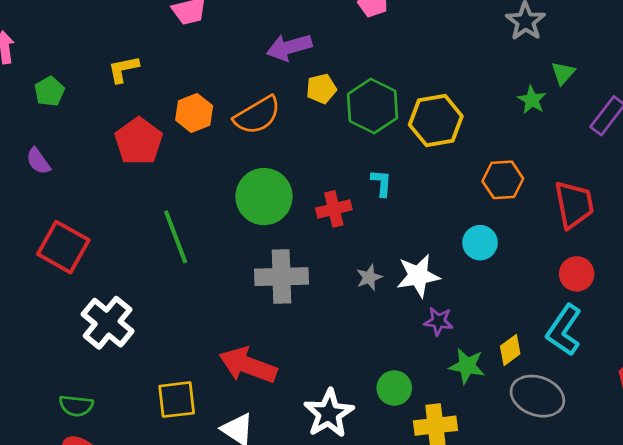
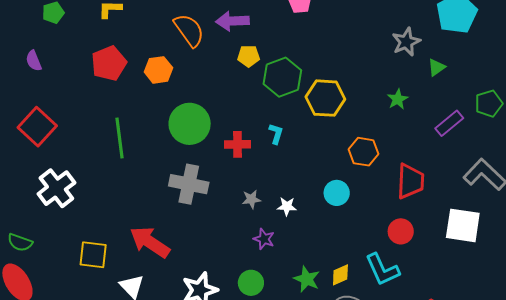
green triangle: (563, 73) -> (437, 67), moved
orange hexagon: (194, 113) -> (158, 70), moved
orange semicircle: (257, 115) -> (189, 30), moved, turned -108
white star: (418, 276) -> (287, 206), size x0.6
purple star: (438, 321) -> (264, 239), moved
cyan L-shape: (564, 330) -> (382, 270), turned -72

